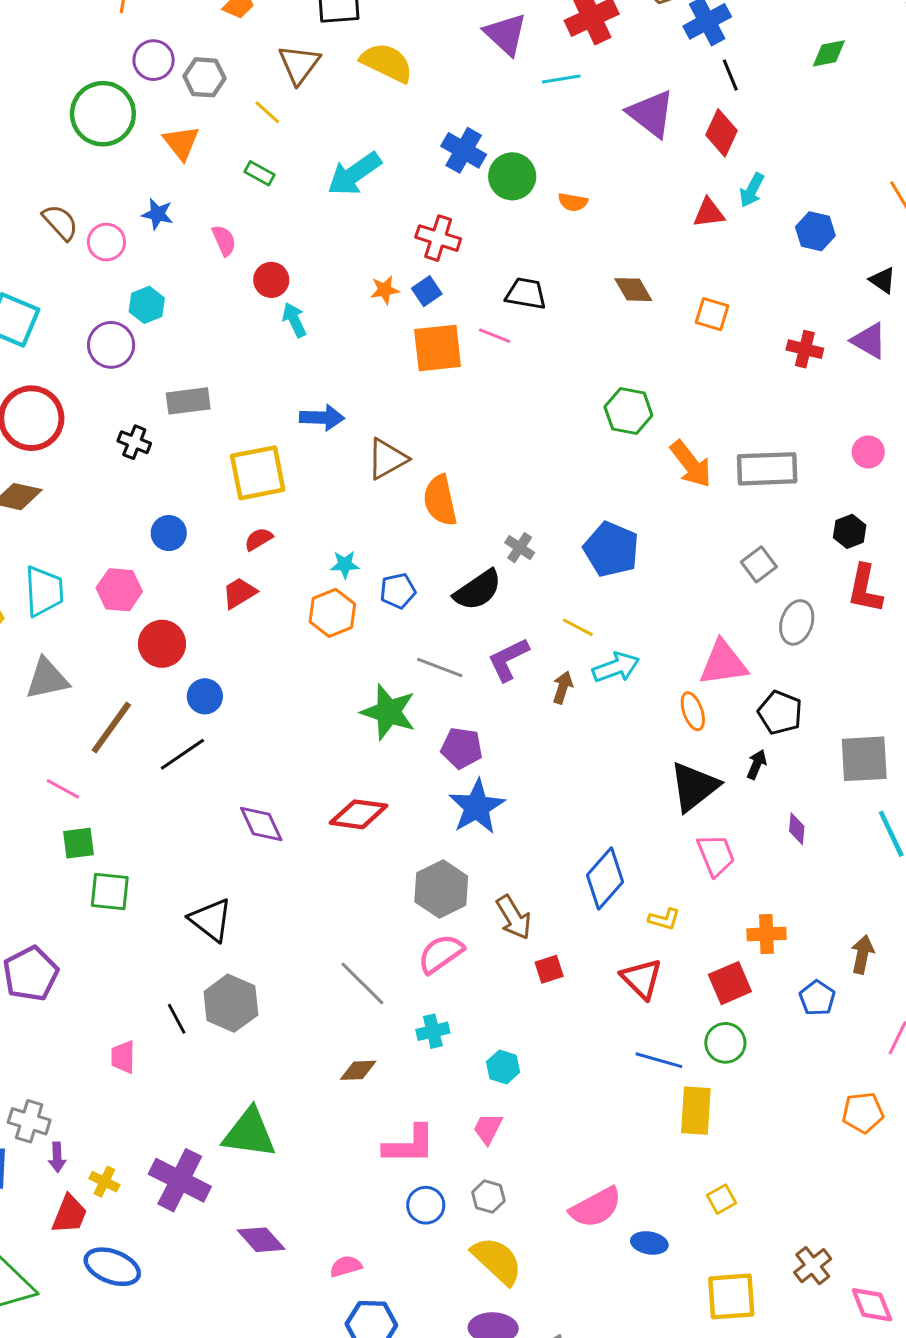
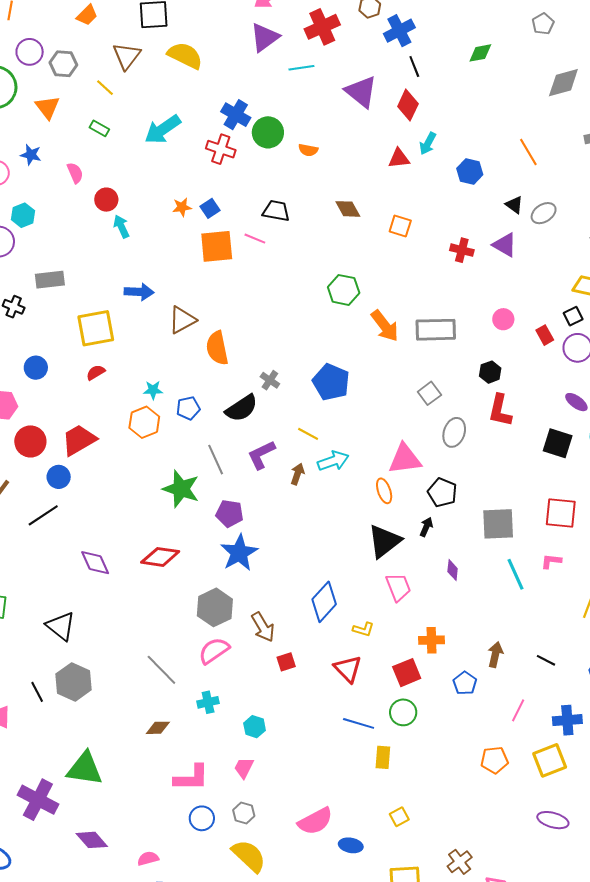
purple triangle: (506, 34) -> (265, 37), turned 40
red cross: (438, 238) -> (221, 149), moved
red trapezoid: (239, 593) -> (79, 440), moved, size x1.5
gray line: (440, 667) -> (216, 460), turned 44
yellow rectangle: (696, 1111) -> (383, 757), size x0.7

